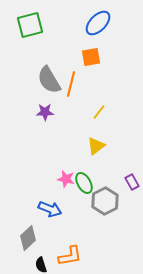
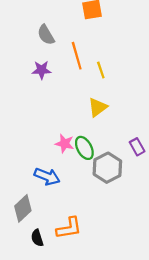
gray semicircle: (49, 80) -> (46, 35), size x0.7
orange line: (71, 84) -> (77, 56), moved, turned -30
yellow line: (99, 112) -> (101, 70), turned -56

